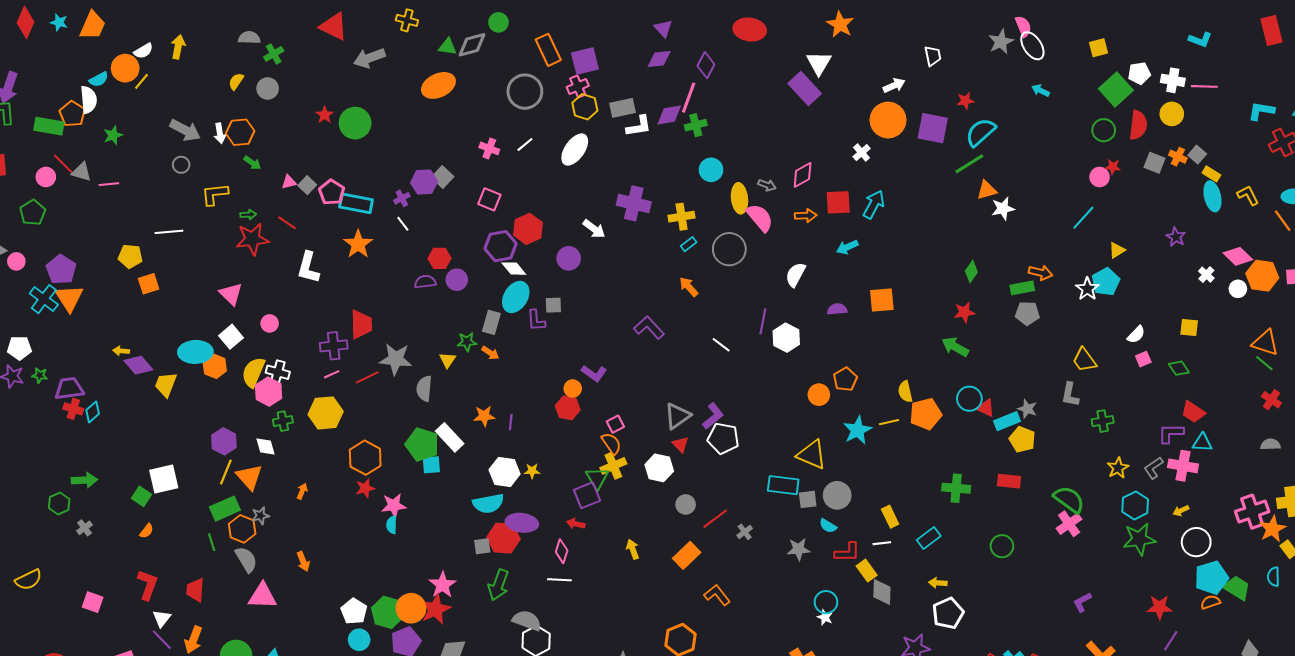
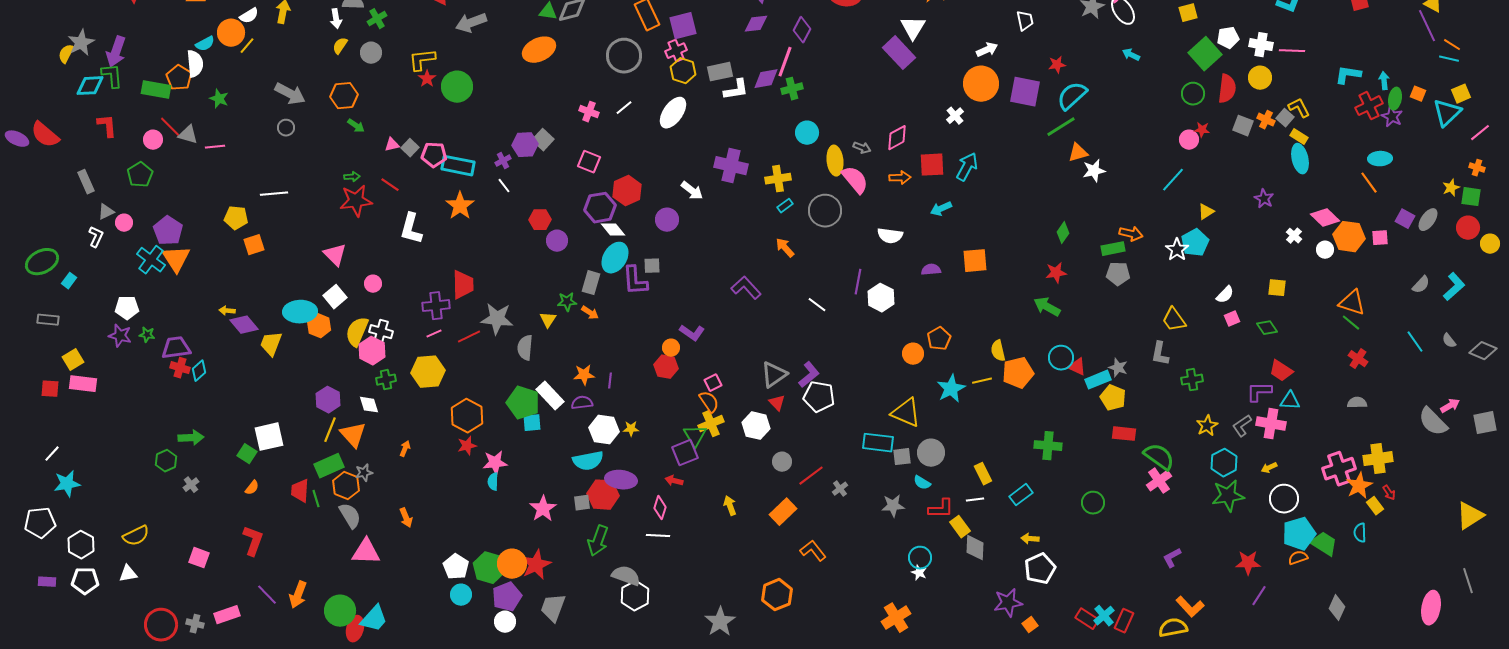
white arrow: (220, 133) -> (336, 19), moved
green star: (113, 135) -> (219, 99), turned -30
pink pentagon: (332, 192) -> (434, 155), turned -30
yellow L-shape: (215, 194) -> (422, 60), moved
yellow L-shape: (1248, 195) -> (1299, 108), moved
white semicircle: (795, 275) -> (890, 236), turned -110
purple semicircle: (425, 282) -> (582, 403), moved
purple L-shape: (536, 320) -> (635, 281), size x1.4
red rectangle: (1009, 481) -> (1124, 434), moved
pink star: (443, 585) -> (543, 509), moved
red trapezoid: (195, 590) -> (300, 491), moved
white triangle: (162, 618) -> (128, 574), moved, turned 42

